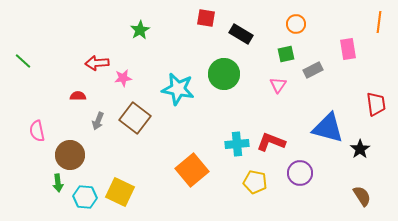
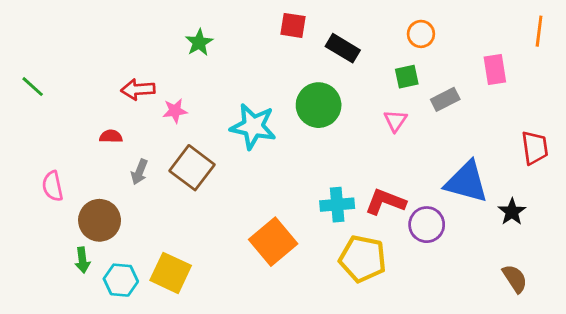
purple circle: (300, 173) -> (427, 225), moved
yellow pentagon: (255, 182) -> (363, 259), size x1.4

